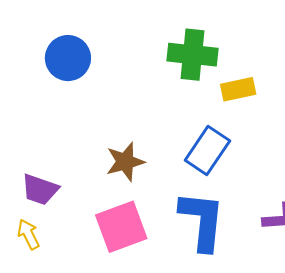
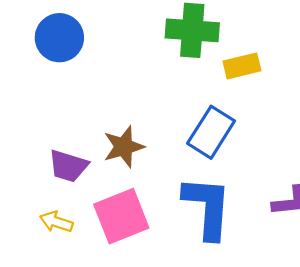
purple trapezoid: (40, 190) -> (68, 166), moved
yellow arrow: (28, 234) -> (56, 222), moved, turned -44

